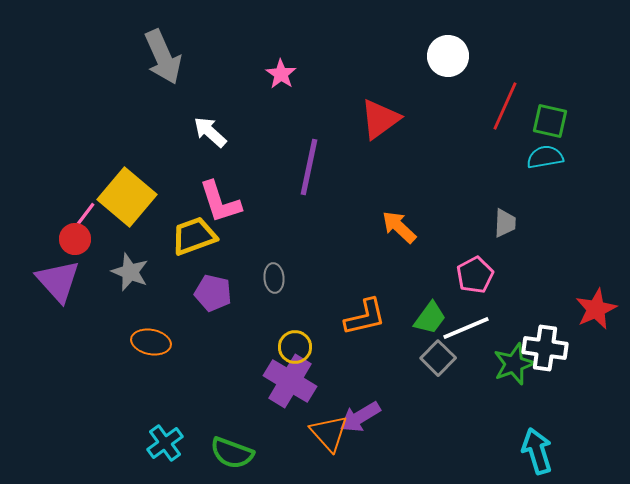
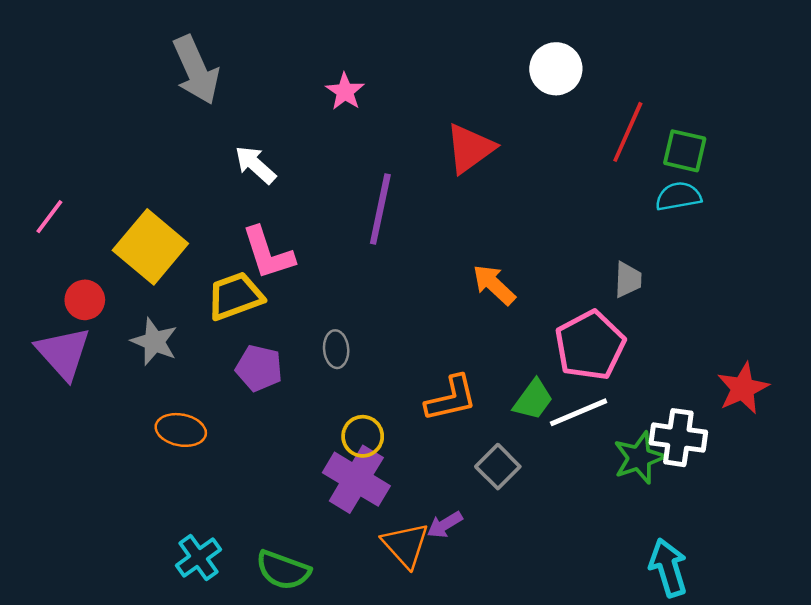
pink line: (84, 216) -> (49, 217), moved
pink pentagon: (475, 275) -> (590, 345), size x1.5
gray square: (438, 358) -> (498, 467), moved
purple arrow: (360, 417) -> (445, 525), size x0.7

